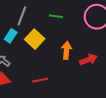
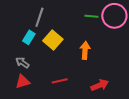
green line: (56, 16) -> (91, 16), moved
red arrow: (88, 60) -> (100, 85), moved

